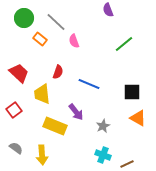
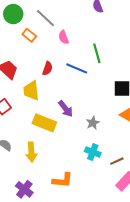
green line: (124, 44) -> (97, 53), moved, turned -66
blue line: (89, 84) -> (77, 68), moved

